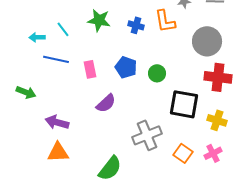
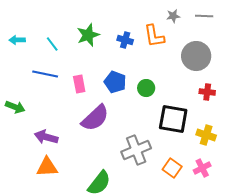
green star: (99, 20) -> (88, 35), turned -30
cyan arrow: (37, 37) -> (17, 40), moved
red cross: (218, 77) -> (207, 92), size x0.6
purple semicircle: (106, 103) -> (95, 118), size x1.4

